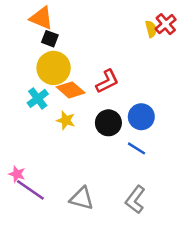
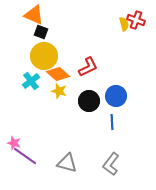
red cross: (166, 24) -> (136, 20), turned -30
yellow star: (66, 120) -> (59, 91), moved
blue line: (136, 148) -> (112, 122), turned 56

